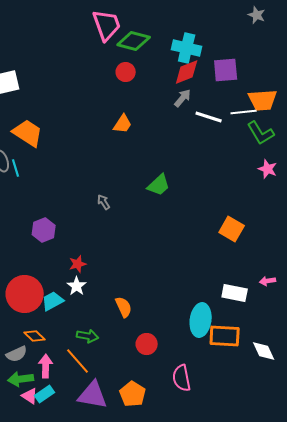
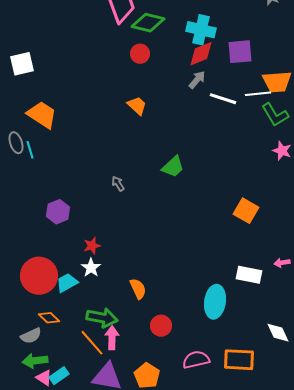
orange trapezoid: (123, 124) -> (137, 106), turned -80
green arrow: (88, 336) -> (102, 318), size x1.4
orange rectangle: (225, 336) -> (239, 360), moved
pink arrow: (46, 366) -> (112, 338), moved
pink semicircle: (182, 378) -> (196, 360), turned 88

